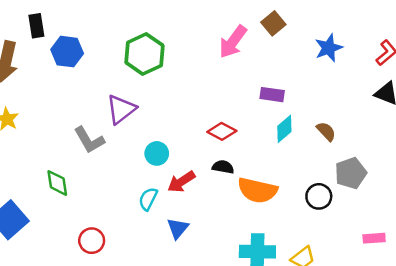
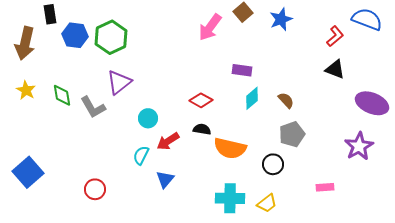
blue star: (329, 48) -> (281, 19), moved
green hexagon: (144, 54) -> (111, 37), moved
gray pentagon: (351, 173) -> (292, 134), moved
green diamond: (57, 183) -> (62, 95), moved
black circle: (319, 196) -> (273, 164), moved

